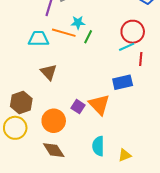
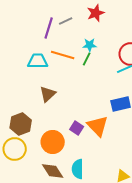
cyan star: (78, 23) -> (90, 45), moved
brown triangle: (49, 72) -> (48, 94), turned 30
cyan semicircle: (98, 146) -> (78, 169), moved

